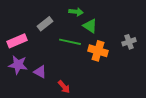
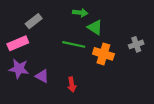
gray rectangle: (45, 24) -> (34, 21), moved
red arrow: (64, 87) -> (72, 85), moved, turned 32

